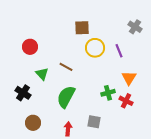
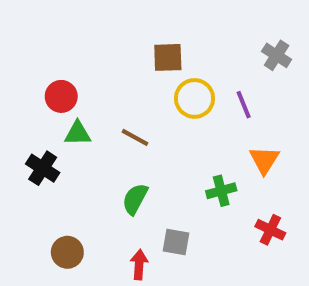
green triangle: (42, 74) -> (78, 133), moved, turned -48
black cross: (23, 93) -> (43, 168), moved
green semicircle: (66, 97) -> (135, 199), size x0.7
red cross: (126, 101) -> (270, 230), moved
gray square: (94, 122) -> (176, 242), moved

